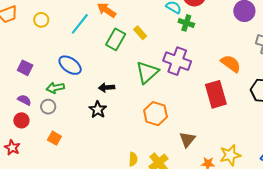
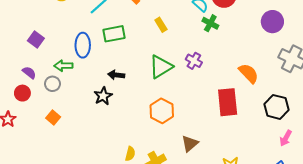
green rectangle: (116, 39) -> (114, 34), moved, turned 40
purple cross: (177, 61) -> (194, 61), size x0.6
blue ellipse: (70, 65) -> (83, 45), turned 45

